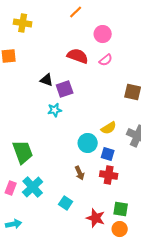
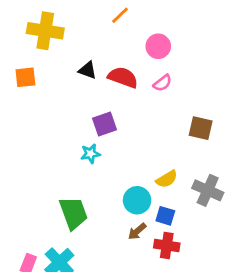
yellow cross: (23, 23) -> (45, 31), size x1.4
black triangle: (47, 80) -> (88, 70), moved
green trapezoid: (23, 152) -> (73, 213), moved
brown arrow: (80, 173) -> (137, 231), moved, turned 72

